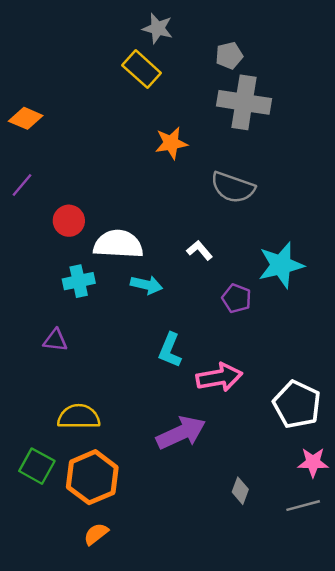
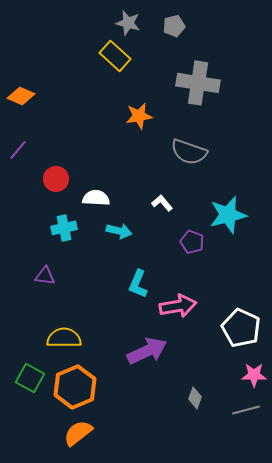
gray pentagon: (229, 55) -> (174, 26), moved
white semicircle: (118, 244) -> (96, 198), size x0.7
orange semicircle: (96, 534) -> (78, 433), size x1.4

